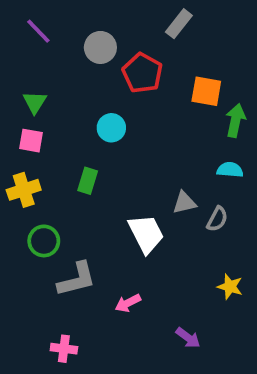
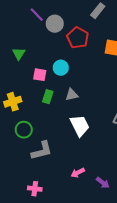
purple line: (38, 31) -> (37, 15), moved
pink square: (31, 141) -> (40, 75), moved
gray triangle: (184, 203) -> (72, 95), moved
pink arrow: (128, 303) -> (78, 173), moved

